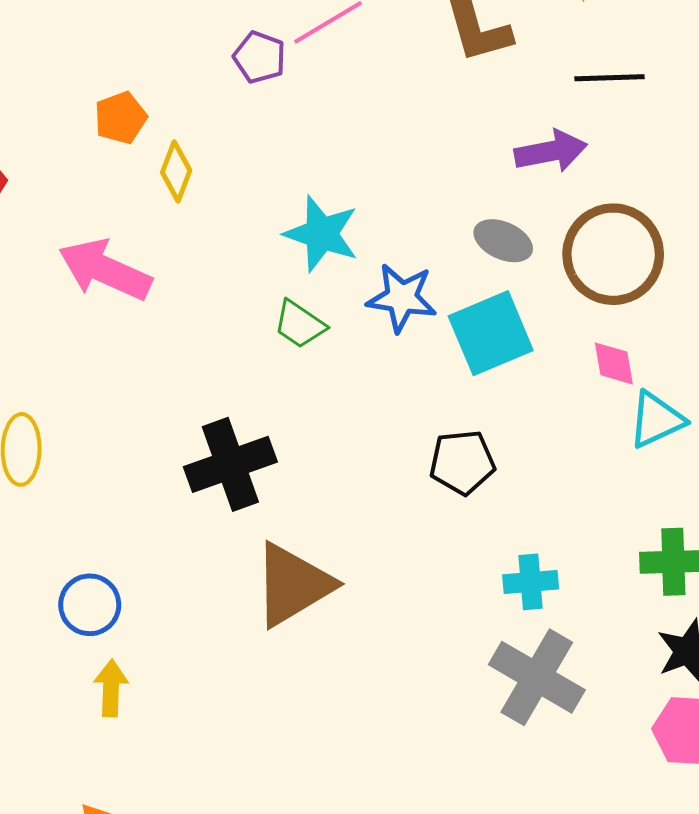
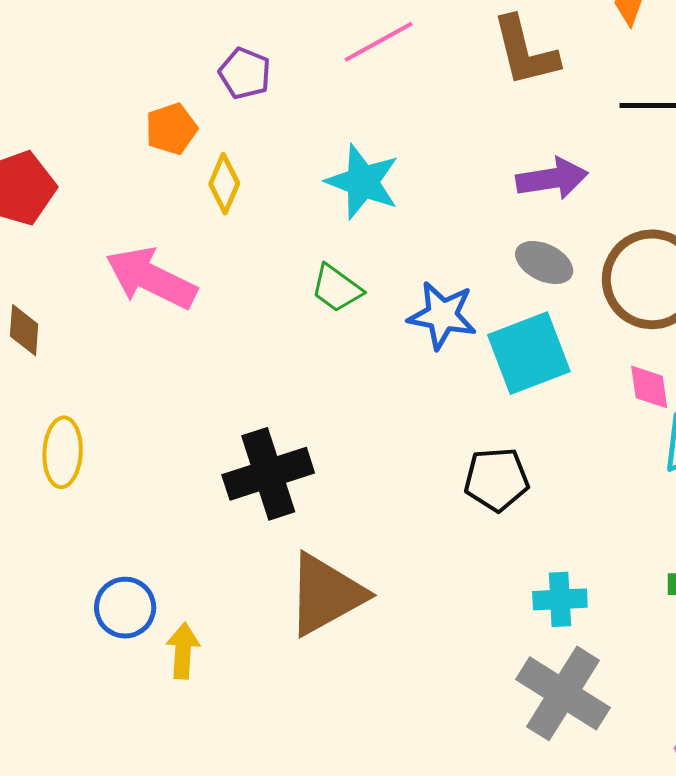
purple pentagon: (260, 57) -> (245, 73), moved
purple arrow: (551, 151) -> (552, 179), moved
cyan star: (321, 234) -> (363, 182), moved
green trapezoid: (300, 324) -> (337, 288), moved
yellow arrow: (111, 688) -> (183, 651), moved

